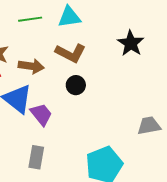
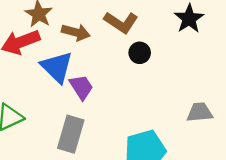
black circle: (76, 85) -> (140, 53), moved
gray rectangle: (36, 157) -> (71, 134), size x1.4

